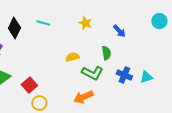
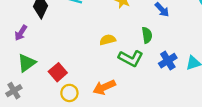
blue cross: (124, 75) -> (168, 61), turned 35
orange arrow: (83, 97) -> (104, 87), moved

